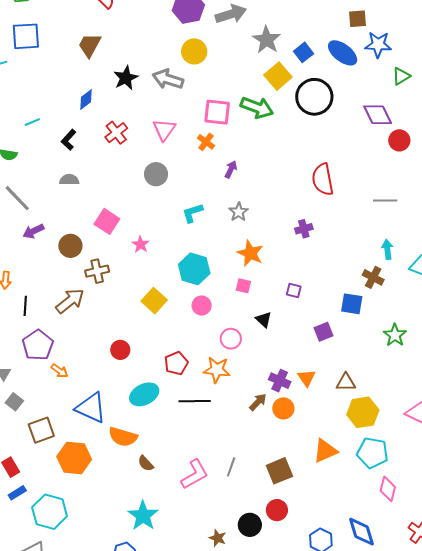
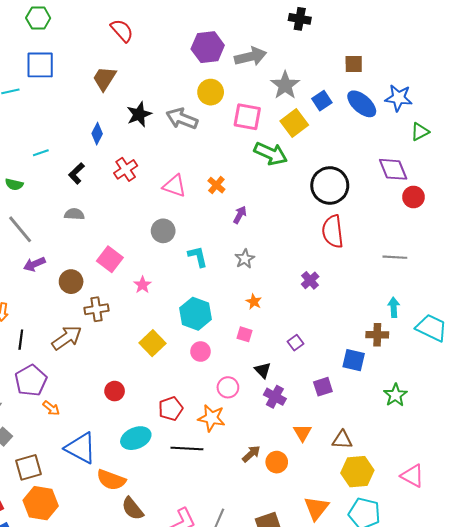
brown square: (357, 19) -> (354, 64), moved
black circle: (314, 97) -> (330, 185), moved
blue diamond: (86, 100) -> (97, 134), turned -30
pink square: (217, 112) -> (247, 117), moved
pink triangle: (164, 130) -> (175, 186), moved, turned -50
gray circle: (156, 174) -> (163, 231), moved
cyan L-shape: (193, 213) -> (198, 257), turned 90
purple cross: (304, 229) -> (310, 280), turned -30
orange star: (250, 253) -> (254, 302), size x0.6
brown cross: (373, 277) -> (377, 335), turned -30
purple square: (294, 291) -> (296, 343), turned 35
purple cross: (280, 381) -> (275, 397), moved
orange triangle: (325, 451) -> (316, 508), turned -32
orange hexagon: (74, 458) -> (41, 503), moved
brown semicircle: (146, 463) -> (133, 509), size x1.4

